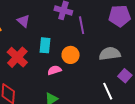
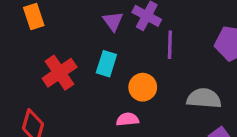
purple triangle: (23, 21) -> (113, 21), moved
pink semicircle: (54, 70) -> (127, 119), moved

